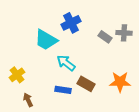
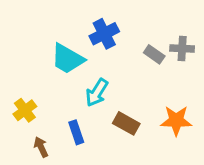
cyan arrow: (66, 63) -> (97, 93), turned -96
blue rectangle: (63, 90) -> (76, 132), moved, turned 63

